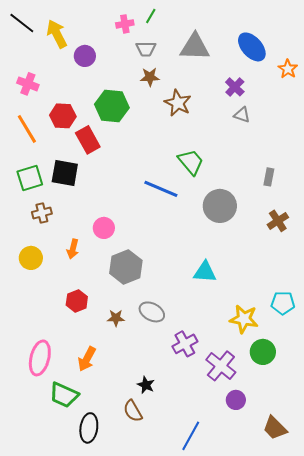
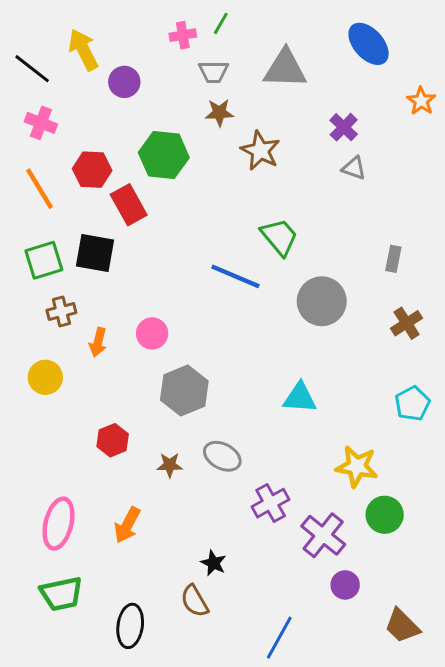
black line: (22, 23) -> (32, 69), moved
blue ellipse: (252, 47) -> (369, 44), moved
orange arrow: (73, 249) -> (98, 342), moved
cyan pentagon: (283, 303) -> (412, 404), moved, turned -30
green trapezoid: (64, 395) -> (61, 594), moved, turned -36

